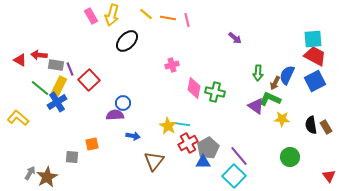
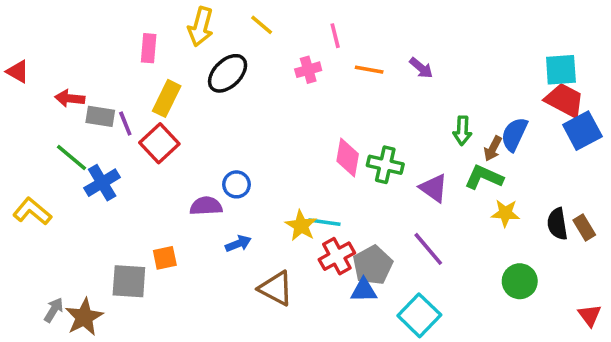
pink rectangle: (91, 16) -> (149, 48), moved, turned 35
orange line: (168, 18) -> (369, 70), moved
red triangle: (20, 60) -> (18, 72), moved
pink cross: (172, 65) -> (308, 70), moved
blue square: (315, 81) -> (582, 131), moved
yellow rectangle: (59, 86) -> (167, 98), moved
blue circle: (123, 103) -> (236, 184), moved
purple triangle: (256, 106) -> (434, 188), moved
blue arrow: (133, 136) -> (238, 244), turned -32
purple line: (239, 156) -> (428, 249), moved
gray square: (72, 157) -> (129, 281), size x1.5
brown triangle: (154, 161) -> (276, 288), turned -40

